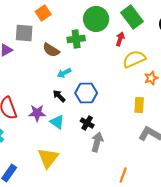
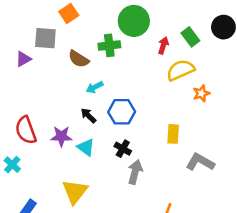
green rectangle: (132, 17) -> (190, 37), moved, size x0.7
yellow rectangle: (139, 105) -> (173, 134), moved

